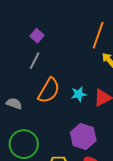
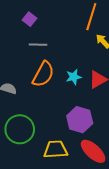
gray line: (35, 61) -> (38, 45), moved, turned 66

